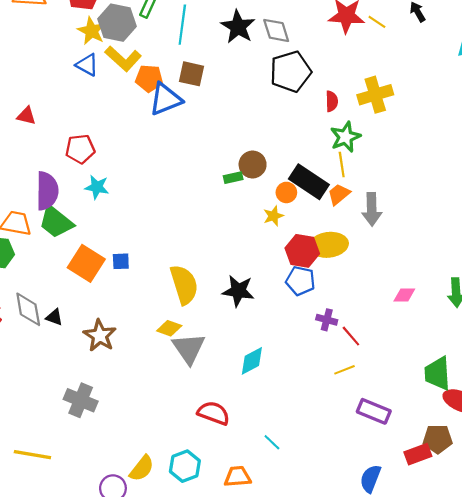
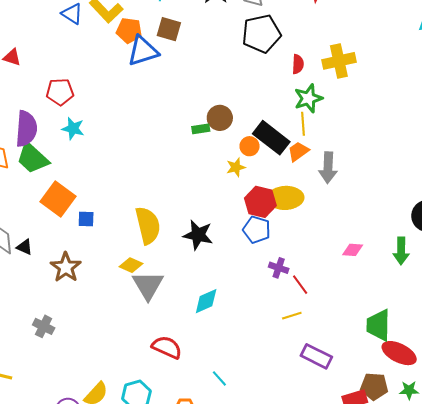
blue square: (121, 261) -> (86, 219), moved
gray cross: (81, 400) -> (44, 326), size x0.7

